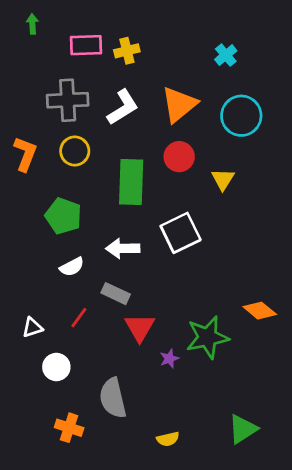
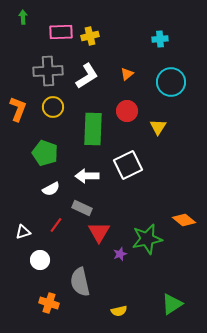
cyan cross: (226, 55) -> (160, 39), turned 35
orange triangle: (179, 104) -> (127, 74), size x0.5

